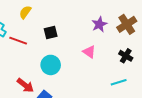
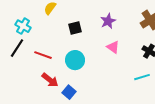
purple star: (99, 24) -> (108, 21), moved
red line: (18, 41) -> (43, 55), moved

